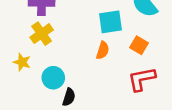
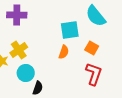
yellow cross: (42, 34) -> (19, 50), moved
red L-shape: (142, 79) -> (94, 74), turned 120

